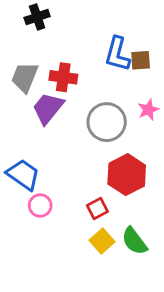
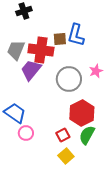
brown square: (141, 60) -> (60, 39), moved
red cross: (63, 77) -> (41, 50), size x1.4
green semicircle: (134, 241) -> (87, 135), moved, turned 66

